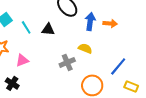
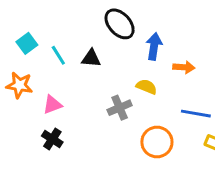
orange arrow: (110, 23) -> (184, 67), moved
blue line: (118, 66) -> (196, 114), turned 60
black cross: (12, 83) -> (52, 139), moved

